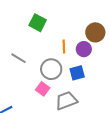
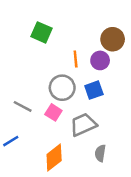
gray line: (19, 58) -> (23, 106), moved

